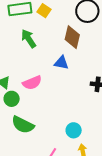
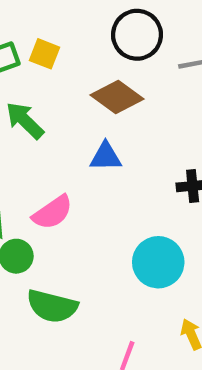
brown diamond: (72, 37) -> (117, 97), turned -55
cyan circle: (74, 130) -> (158, 262), moved, size x1.5

